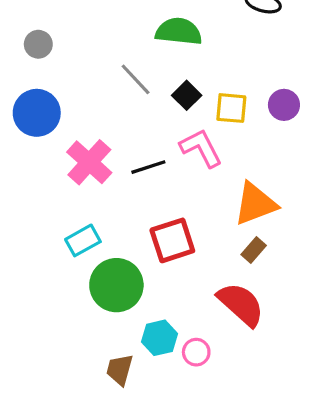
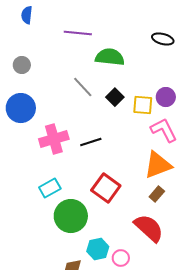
purple circle: (284, 105) -> (166, 97), moved
pink L-shape: (201, 148) -> (164, 130), moved
pink cross: (89, 162) -> (54, 139), turned 32
red square: (172, 240) -> (106, 188), turned -36

